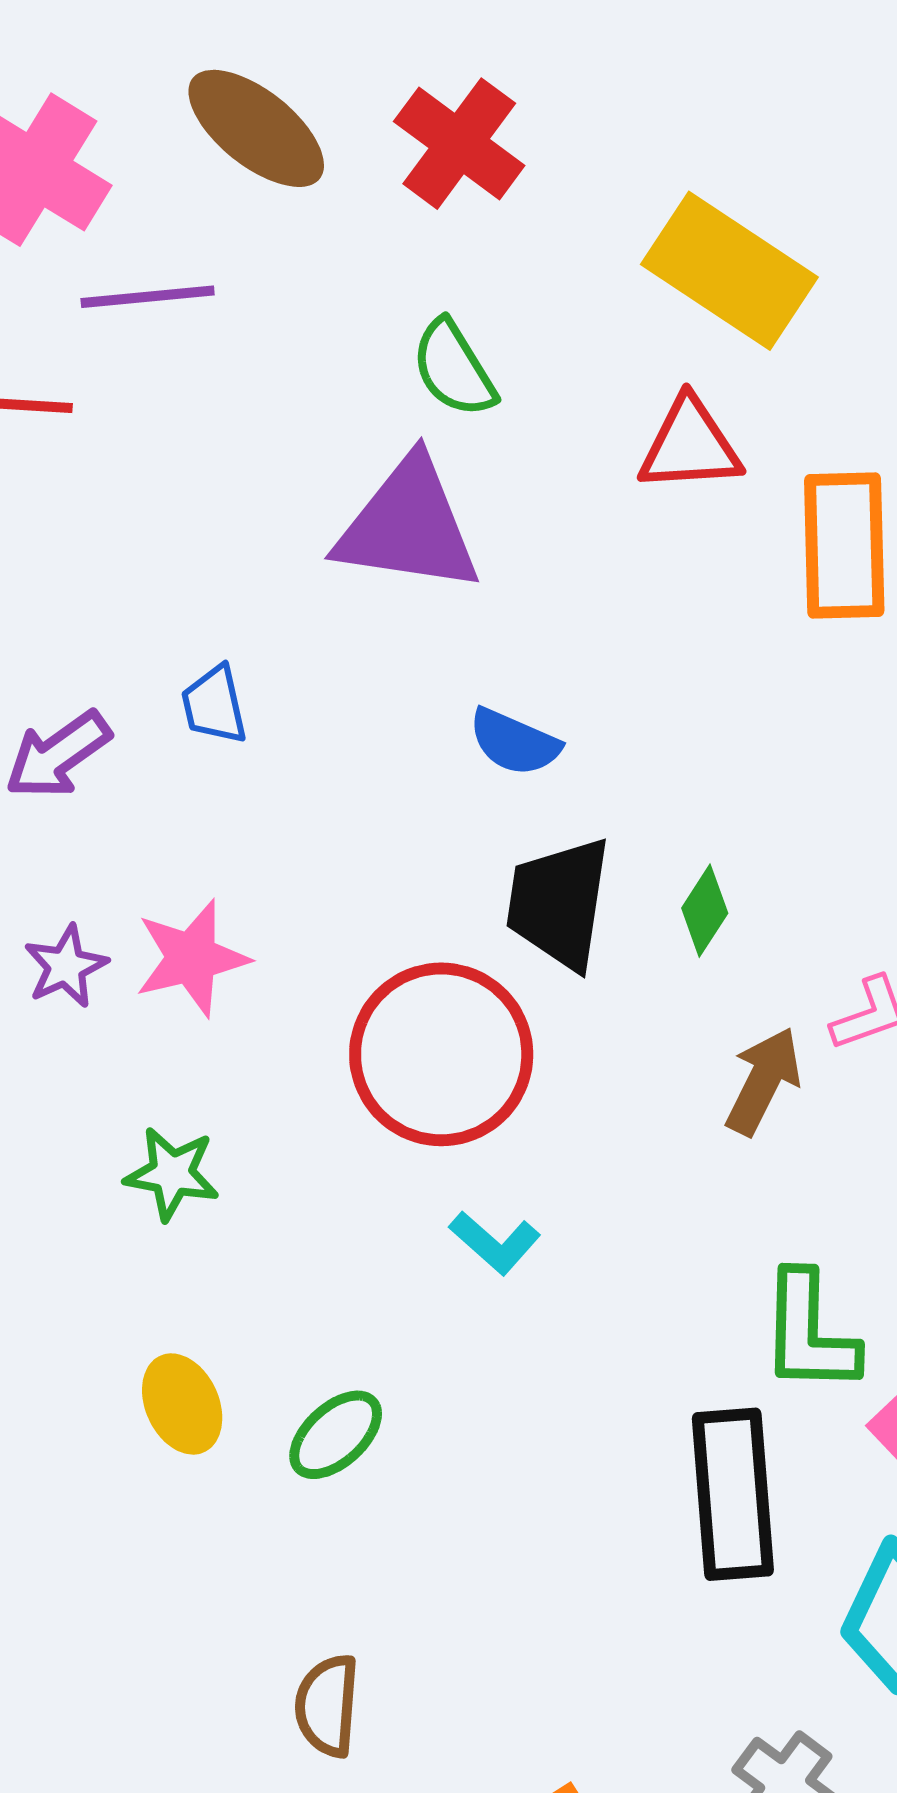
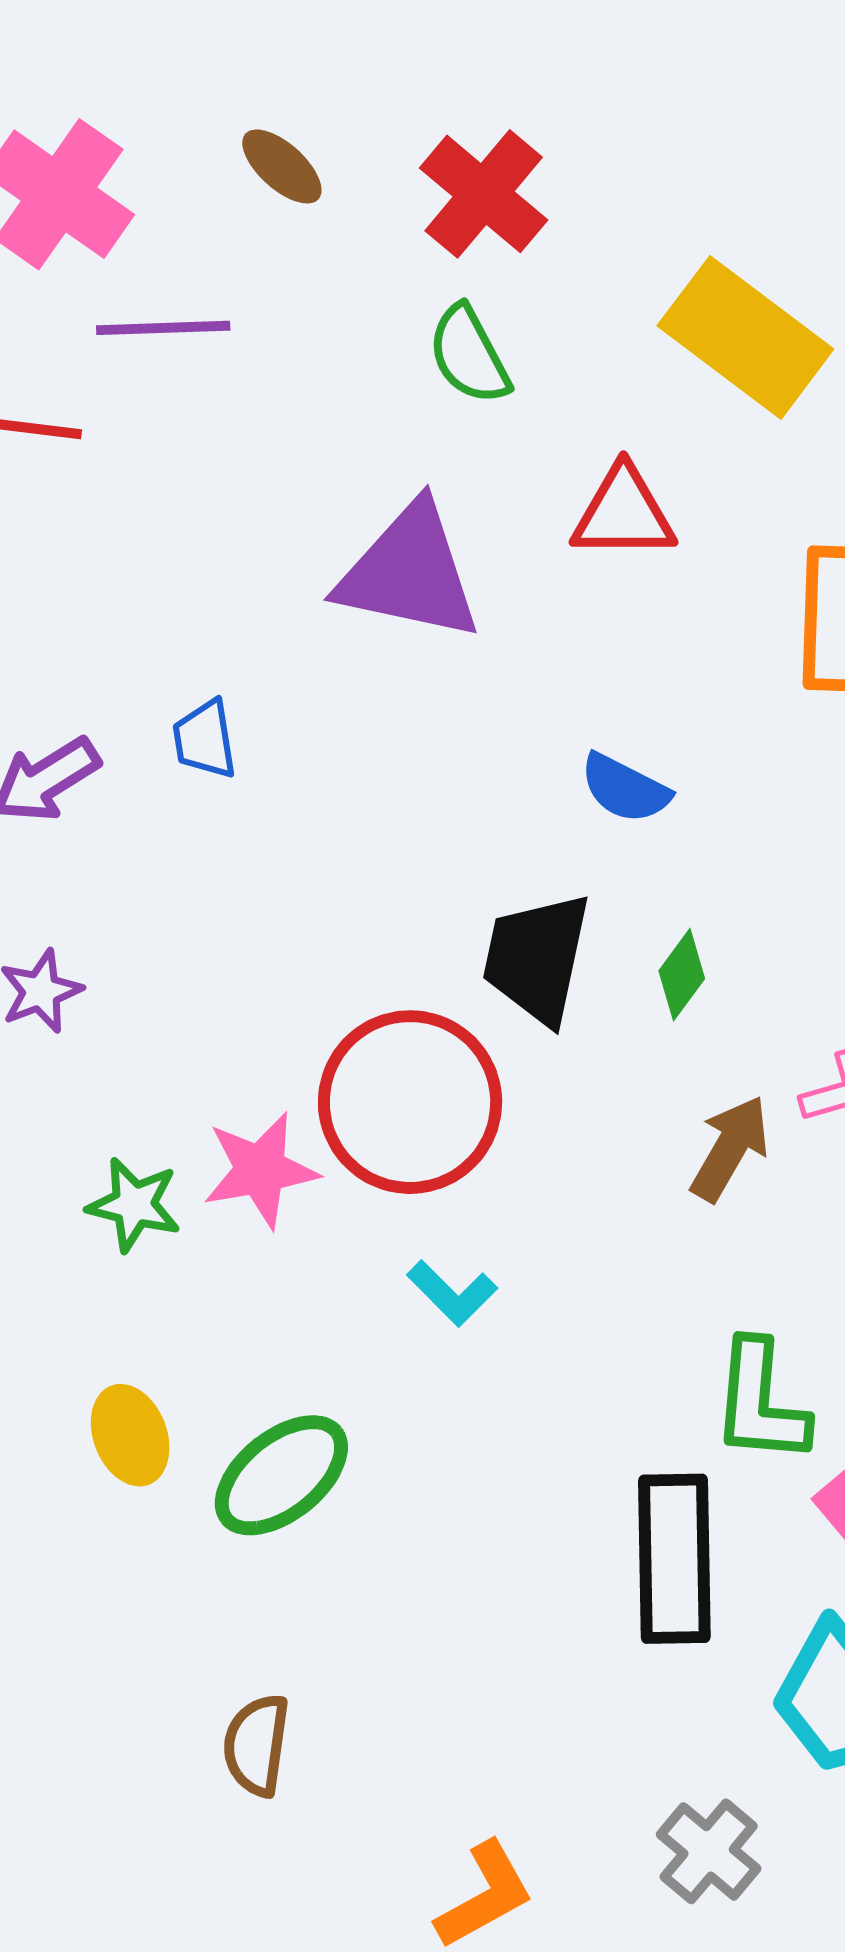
brown ellipse: (256, 128) -> (282, 166), size x0.6
green semicircle: (454, 369) -> (469, 355), moved
red triangle: (690, 445) -> (623, 513), moved
blue semicircle: (514, 742) -> (625, 788), moved
pink star: (192, 958) -> (260, 1170), moved
green ellipse: (336, 1435) -> (281, 1475), size x1.4

